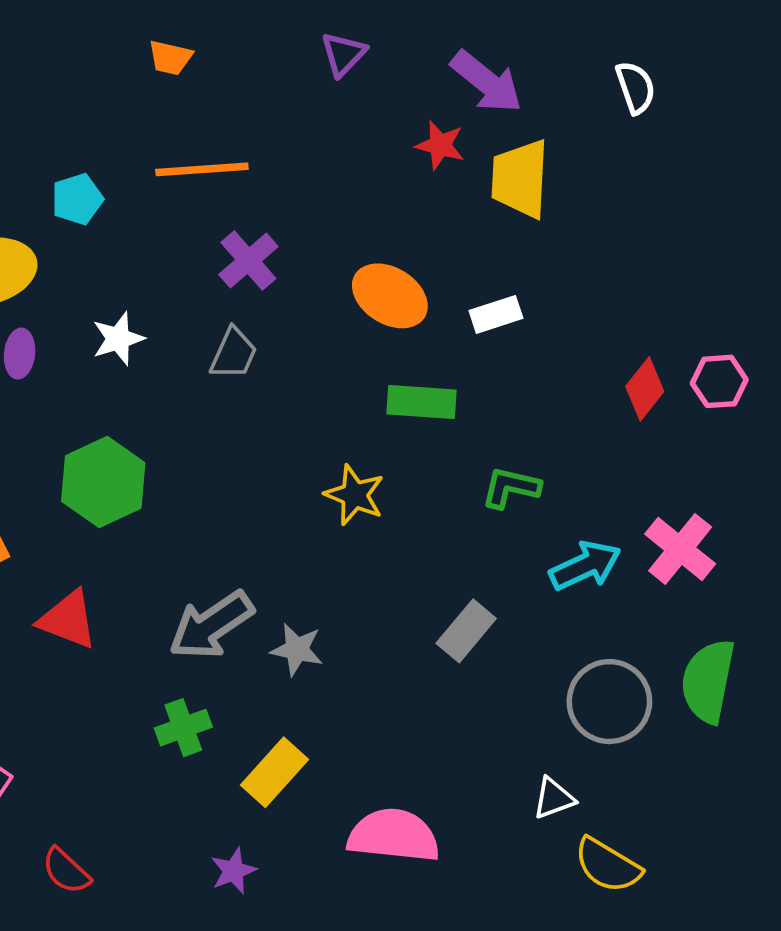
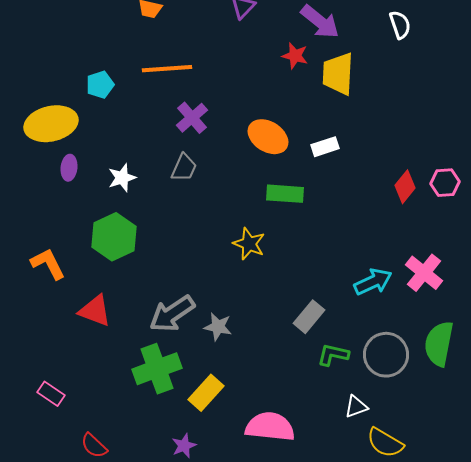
white star: (118, 339) -> (122, 178), moved
green L-shape: (511, 488) -> (333, 355), moved
green cross: (183, 728) -> (157, 369), size x1.6

